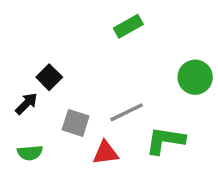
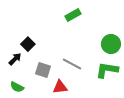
gray line: (127, 112) -> (72, 64), turned 54
green L-shape: (165, 140) -> (107, 70), moved
green semicircle: (30, 153) -> (17, 87), turned 32

